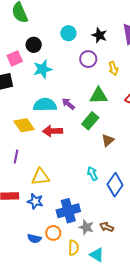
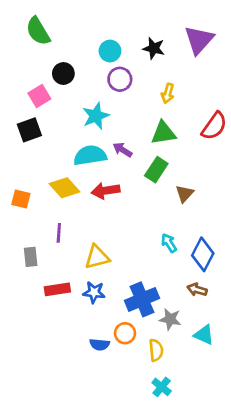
purple circle: (88, 59) -> (120, 79), moved
yellow arrow: (113, 68) -> (168, 93), moved, turned 40
cyan star: (43, 69) -> (96, 116), moved
brown arrow: (107, 227) -> (197, 290), moved
cyan triangle: (97, 255) -> (204, 335), moved

